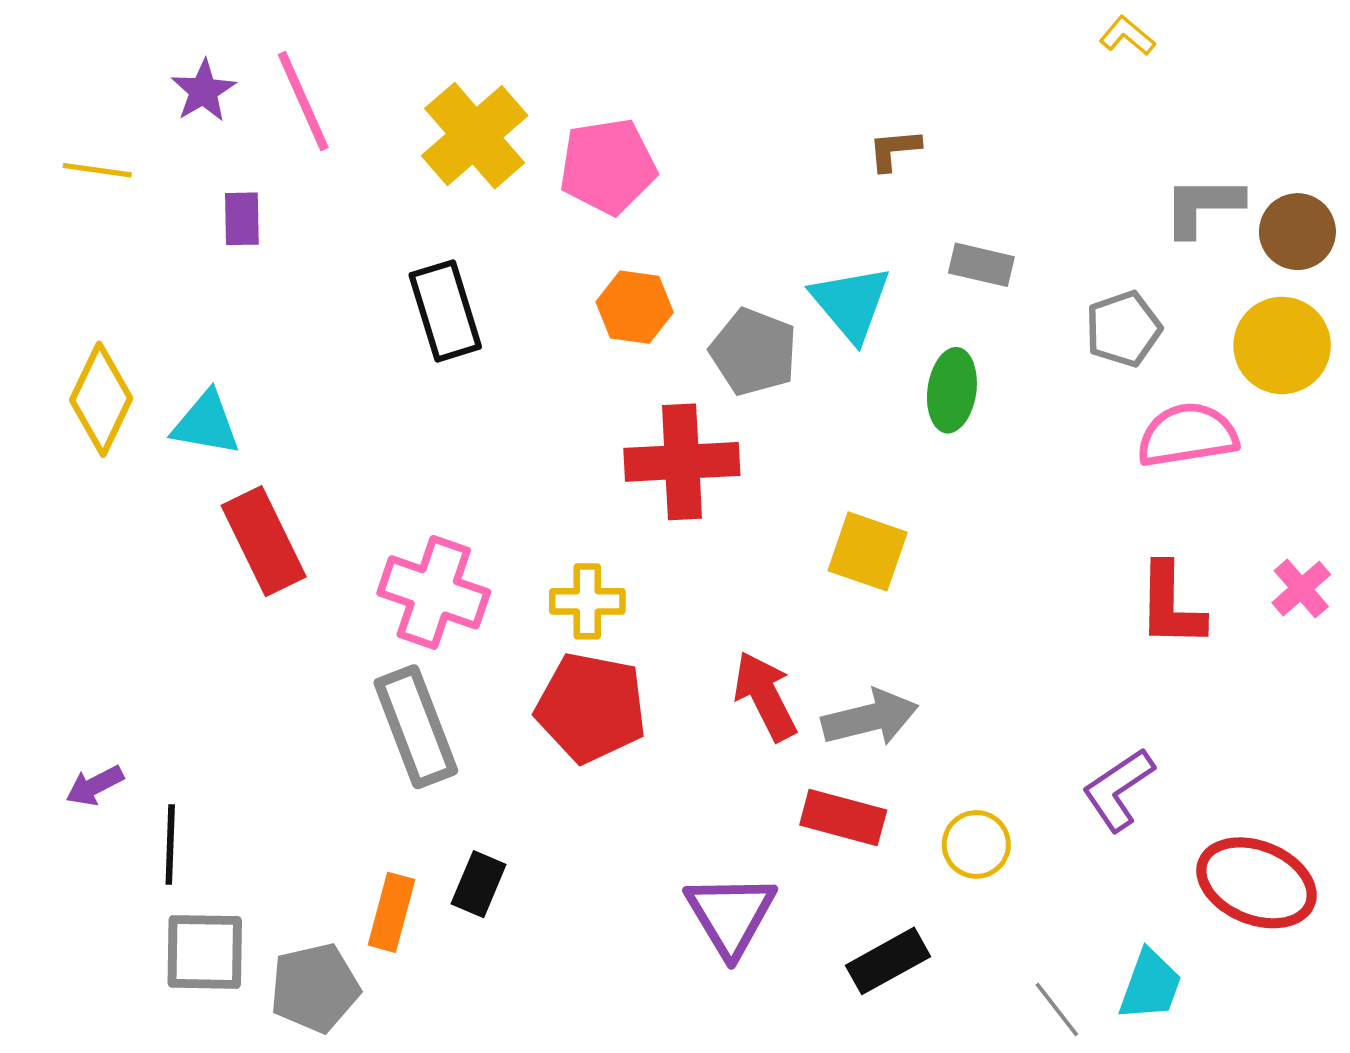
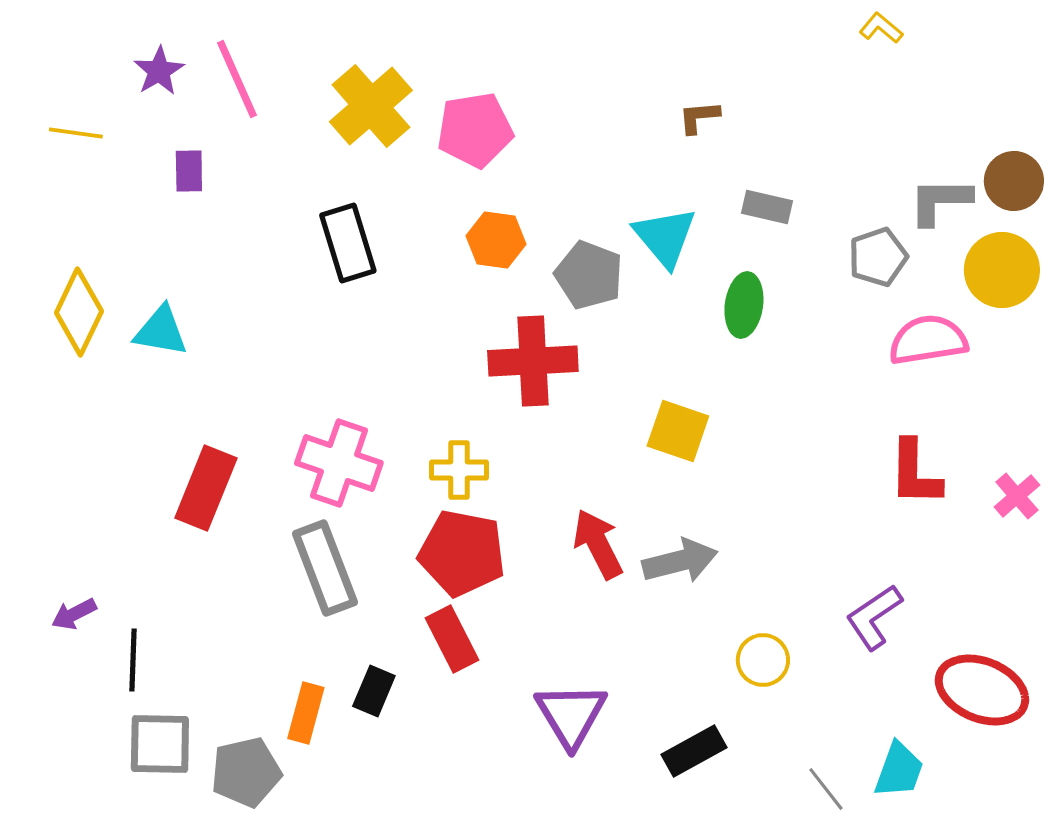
gray L-shape: (1203, 206) -> (940, 201), moved
red rectangle: (264, 541) -> (206, 488), moved, turned 48
pink cross: (1301, 589) -> (1017, 496), moved
red rectangle: (843, 818) -> (452, 639), moved, turned 48

